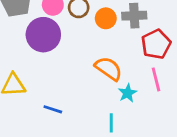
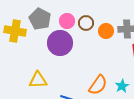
orange semicircle: (108, 69) -> (98, 85), moved, turned 90

